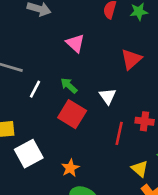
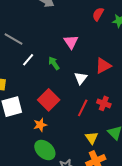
pink triangle: (75, 43) -> (71, 42), moved
red triangle: (131, 59) -> (103, 66), moved
red square: (72, 114) -> (49, 100), moved

